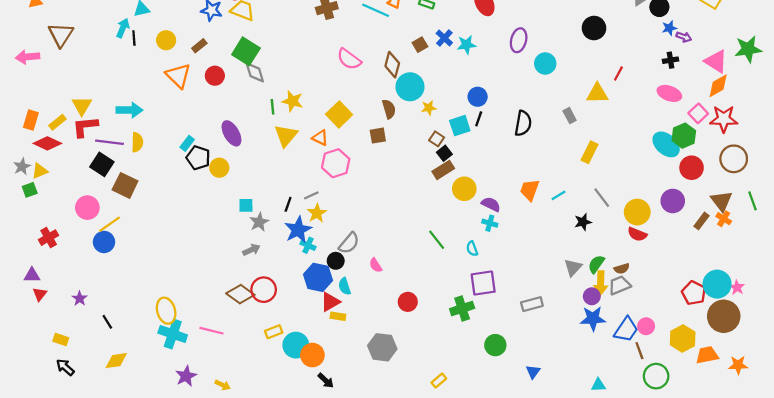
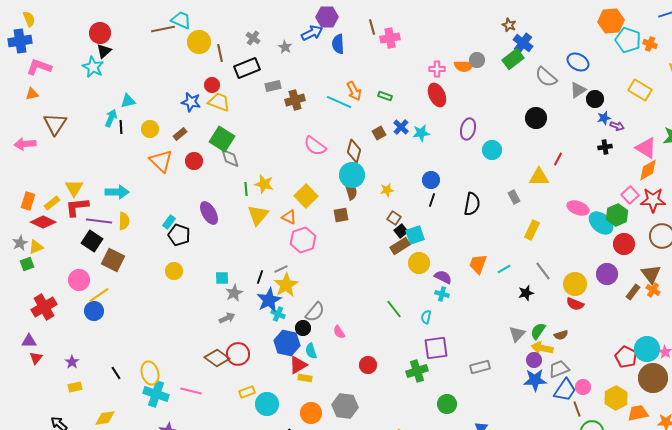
cyan circle: (410, 87) -> (352, 175), moved
pink ellipse: (669, 93) -> (578, 208), moved
cyan square: (460, 126) -> (415, 235), moved
yellow circle: (219, 168) -> (174, 271), moved
yellow star: (317, 213) -> (286, 285), size x1.4
red cross: (49, 238) -> (44, 307), size x1.4
cyan semicircle: (472, 249) -> (426, 317), turned 32
yellow arrow: (601, 283) -> (542, 348), turned 100
gray trapezoid: (619, 285) -> (559, 369), moved
black line: (107, 322) -> (116, 373), moved
yellow rectangle: (61, 340) -> (75, 387), moved, turned -32
orange circle: (312, 355) -> (311, 413), moved

